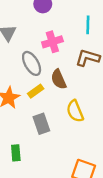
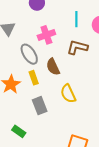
yellow rectangle: (36, 91) -> (34, 78), turned -72
green rectangle: (16, 153) -> (19, 131), turned -48

